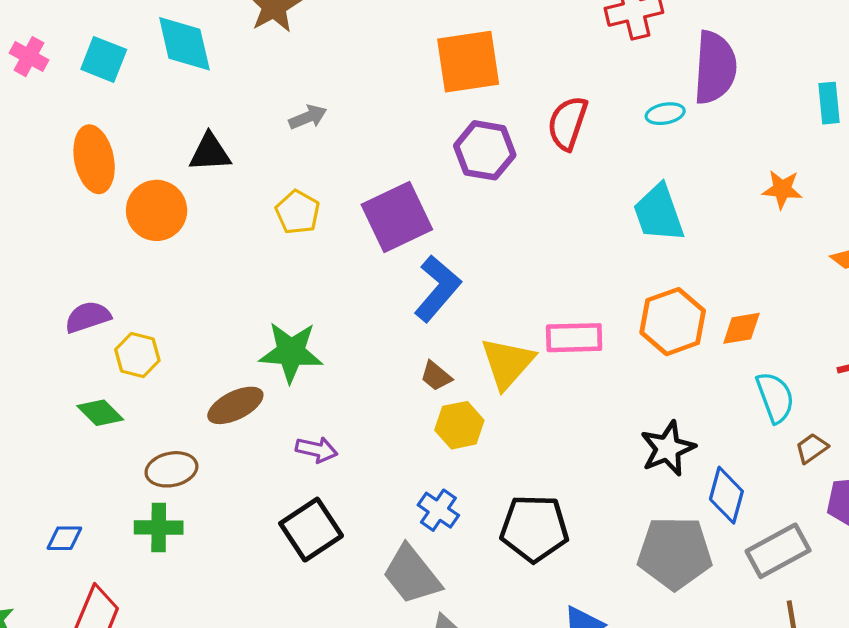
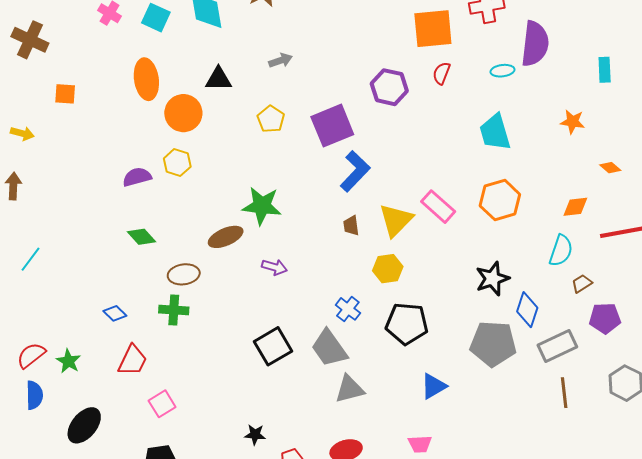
orange square: (468, 62) -> (433, 29), moved
red semicircle: (567, 123) -> (442, 73), size x0.7
orange diamond: (741, 328) -> (575, 207), moved
pink rectangle: (574, 338) -> (438, 207), turned 40
yellow hexagon: (137, 355) -> (177, 163), moved
brown trapezoid: (436, 376) -> (351, 226), turned 40
cyan semicircle: (775, 397) -> (561, 251), turned 36
yellow hexagon: (459, 425) -> (388, 269), moved
black square: (311, 530) -> (273, 346), moved
blue diamond: (64, 538) -> (115, 313), turned 40

